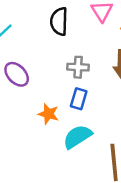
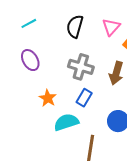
gray cross: (78, 67) -> (81, 67), size x1.4
blue rectangle: (79, 99) -> (84, 98), moved

